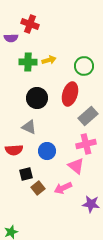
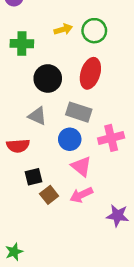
green cross: (28, 62) -> (22, 44), moved
green circle: (84, 66) -> (94, 31), moved
gray rectangle: (88, 116) -> (79, 112), moved, turned 60
blue circle: (47, 151) -> (70, 139), moved
pink triangle: (76, 166) -> (81, 166), moved

